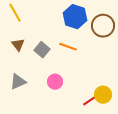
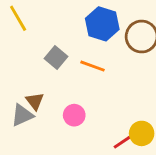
brown triangle: (18, 45) -> (35, 101), moved
gray square: (42, 50) -> (56, 58), moved

